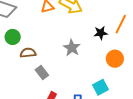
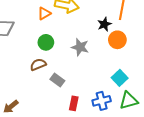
green circle: (13, 37) -> (46, 42), moved
orange circle: (115, 59) -> (117, 40), moved

